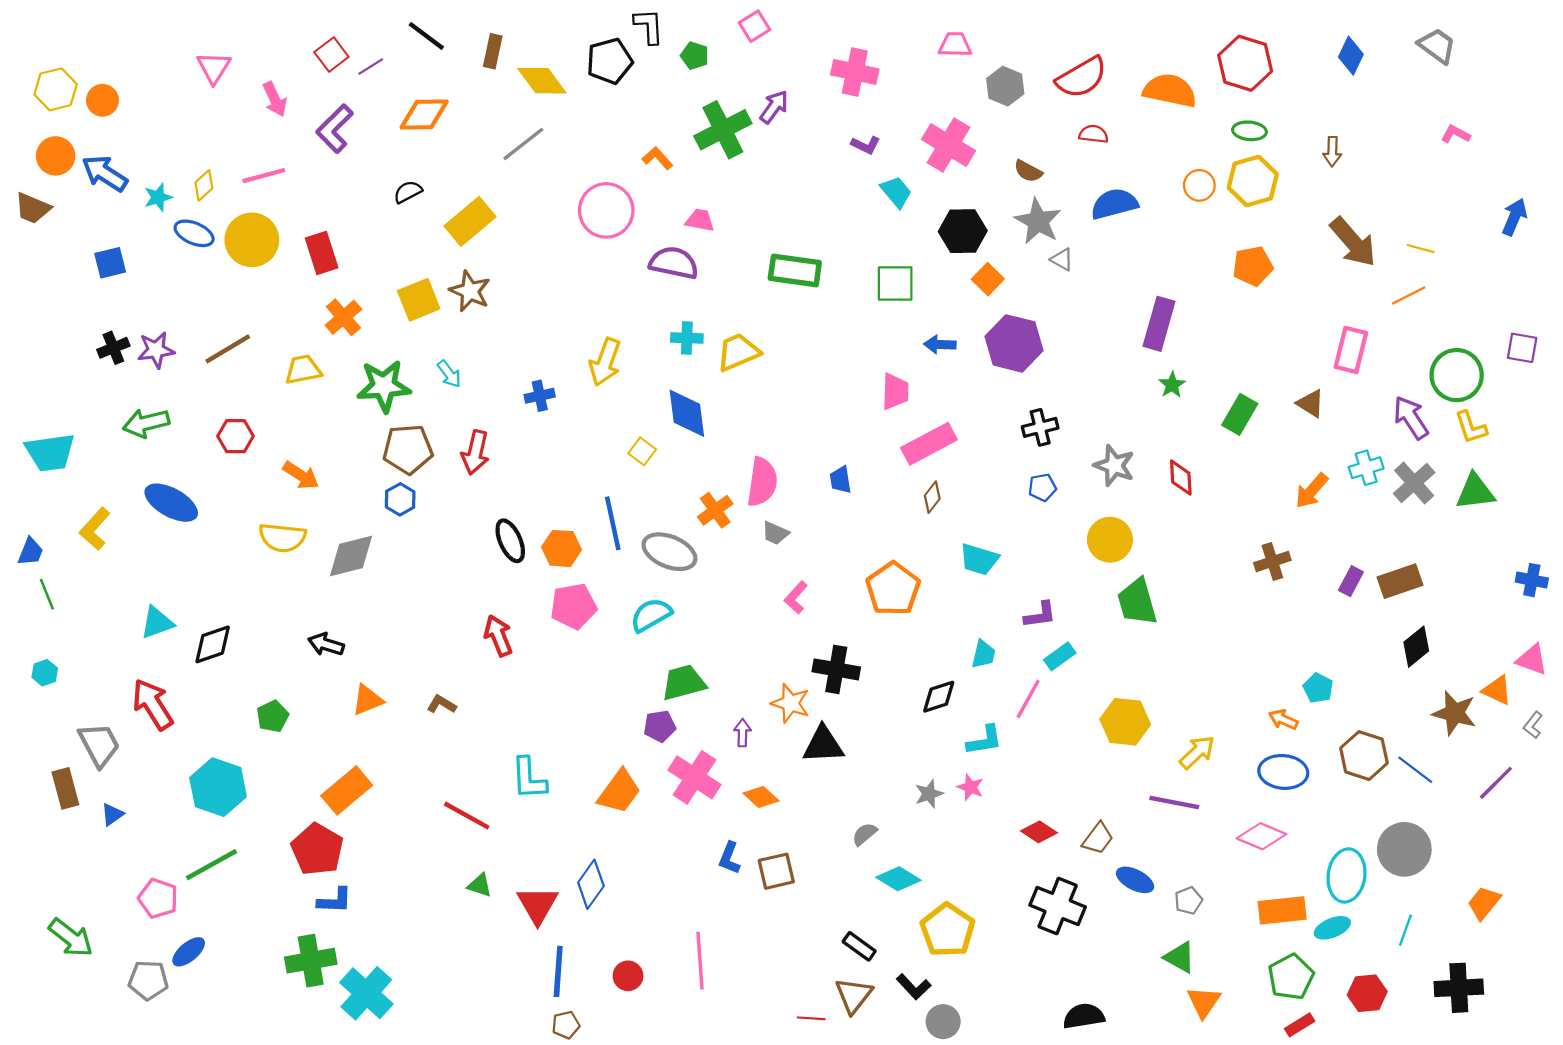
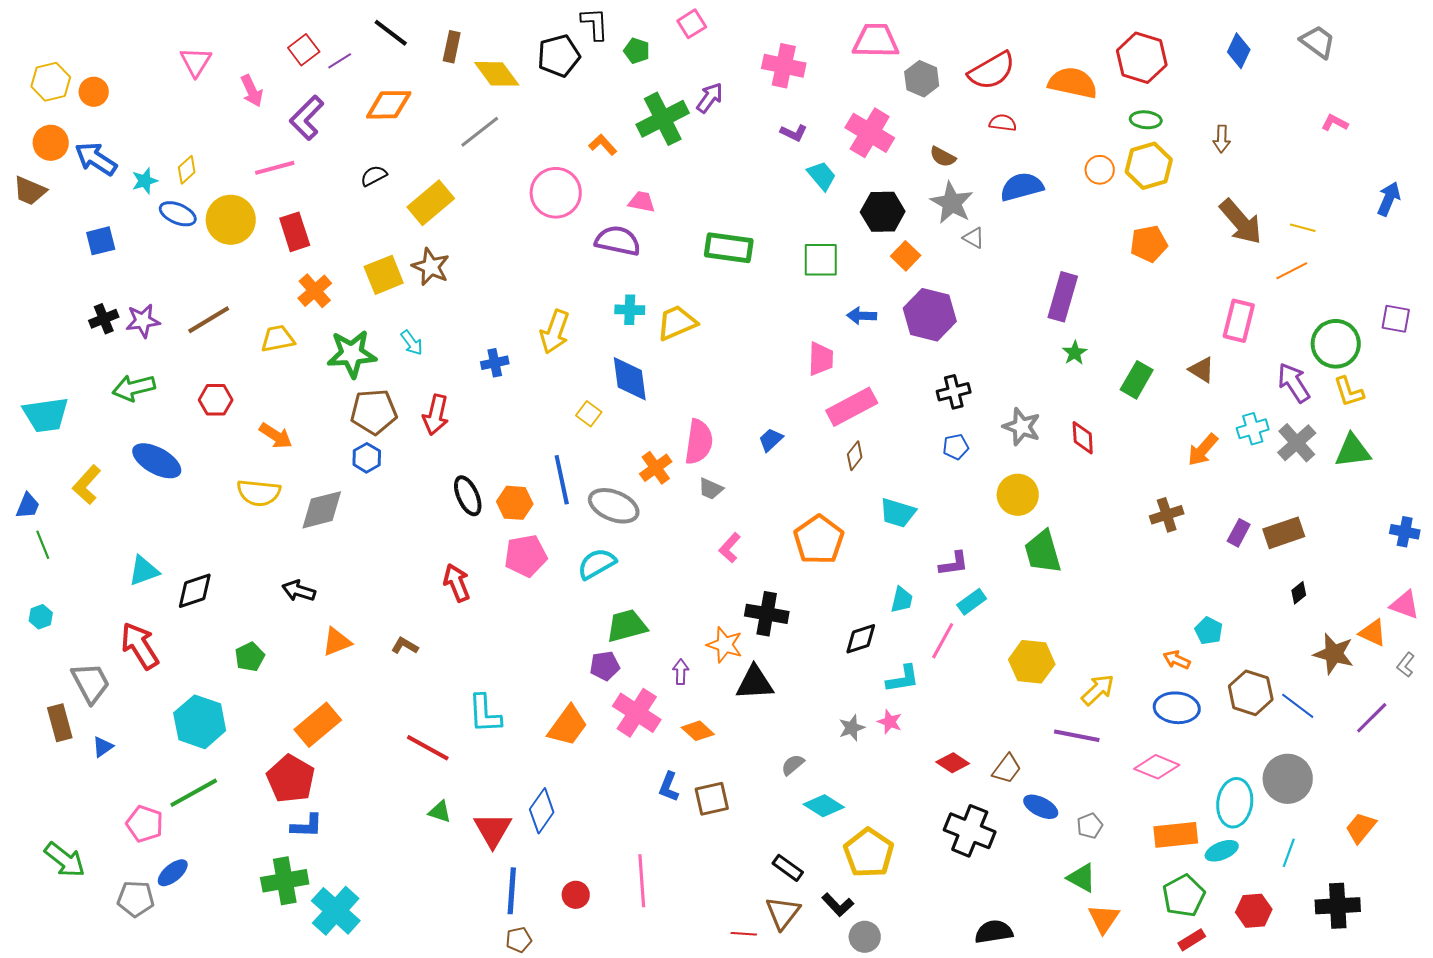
pink trapezoid: (955, 45) -> (876, 41), size x1.5
pink line: (264, 176) -> (275, 168), moved
blue trapezoid: (841, 480) -> (771, 440), turned 56
black diamond: (1416, 647) -> (1299, 593), size x0.6

